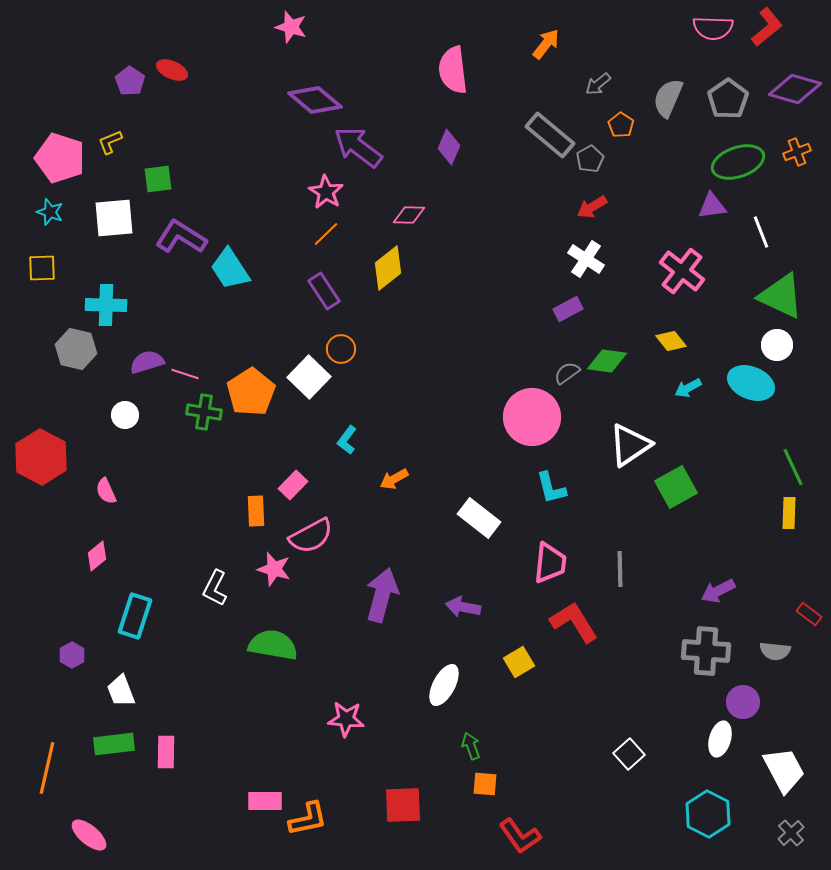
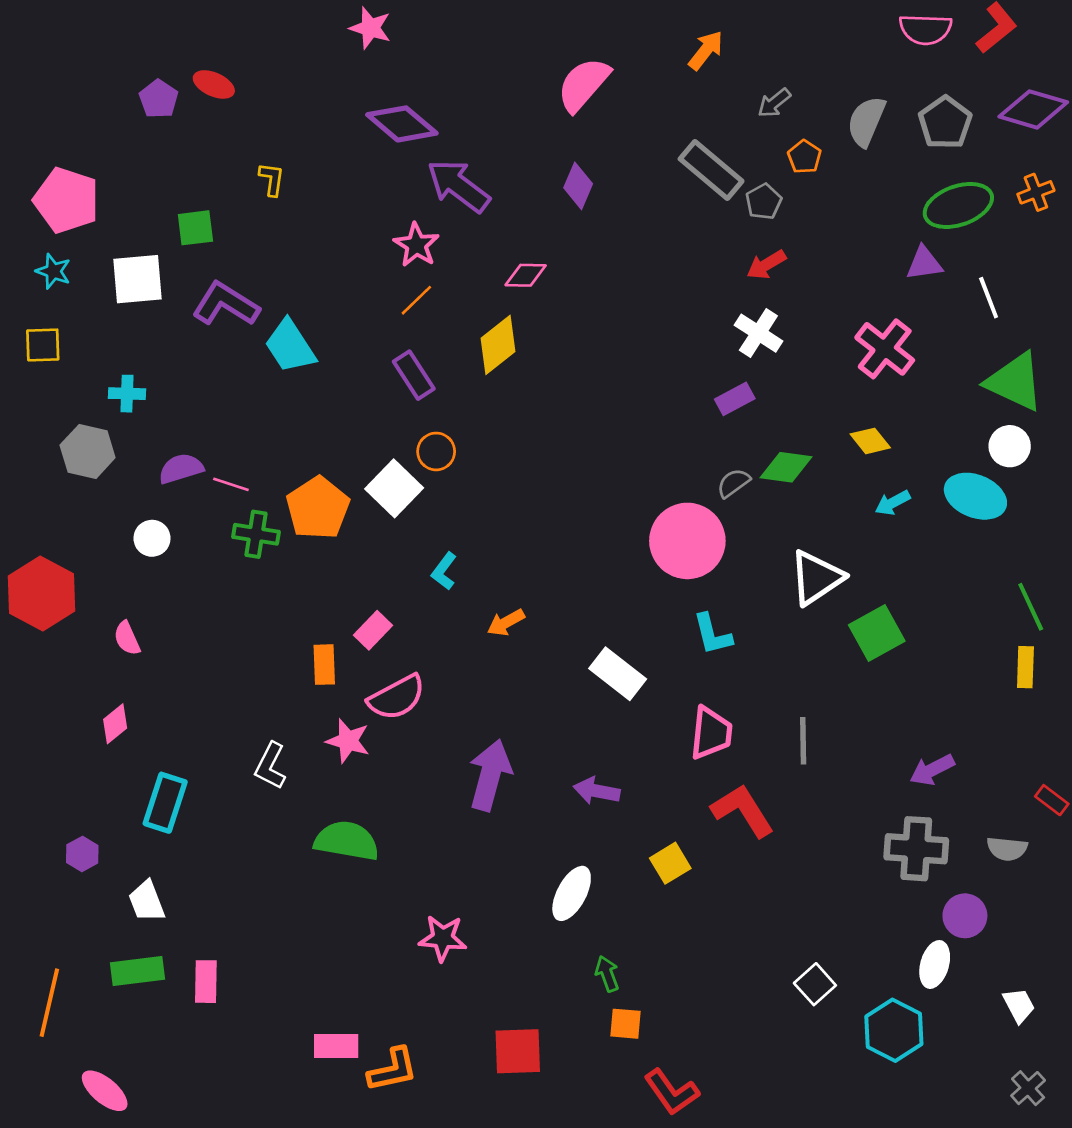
pink semicircle: (453, 70) -> (583, 84), turned 48
yellow L-shape: (110, 142) -> (272, 179), moved, turned 120
cyan cross: (106, 305) -> (127, 394), size x0.7
white trapezoid: (784, 770) -> (1019, 1005), size x0.6
cyan hexagon: (708, 814) -> (894, 1030), moved

